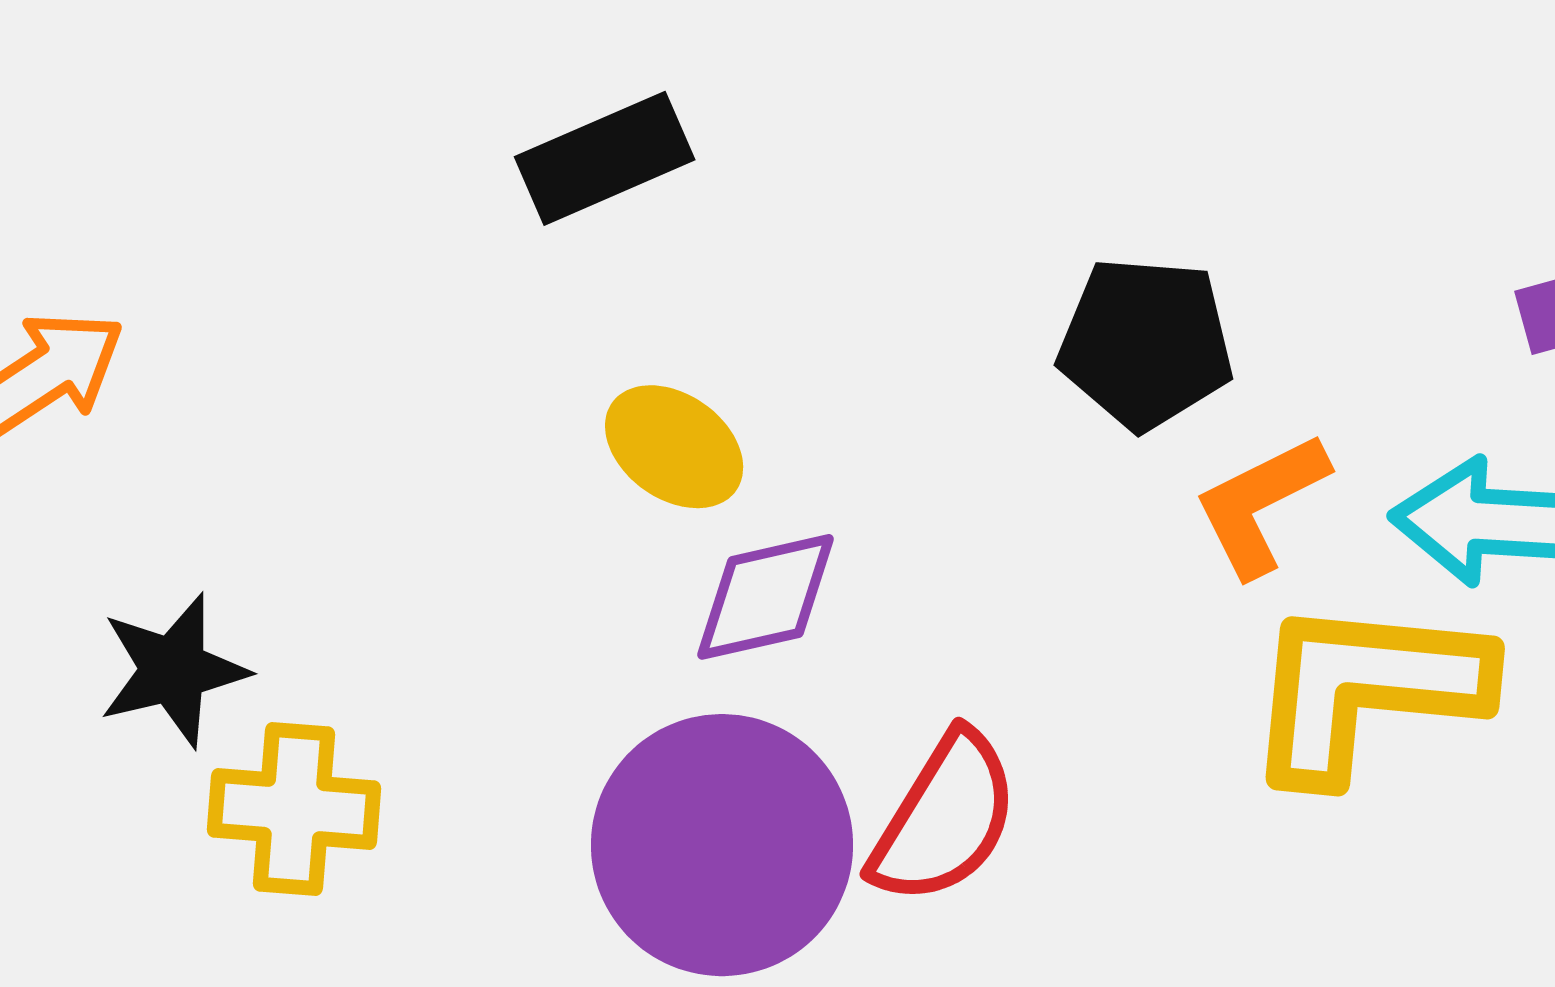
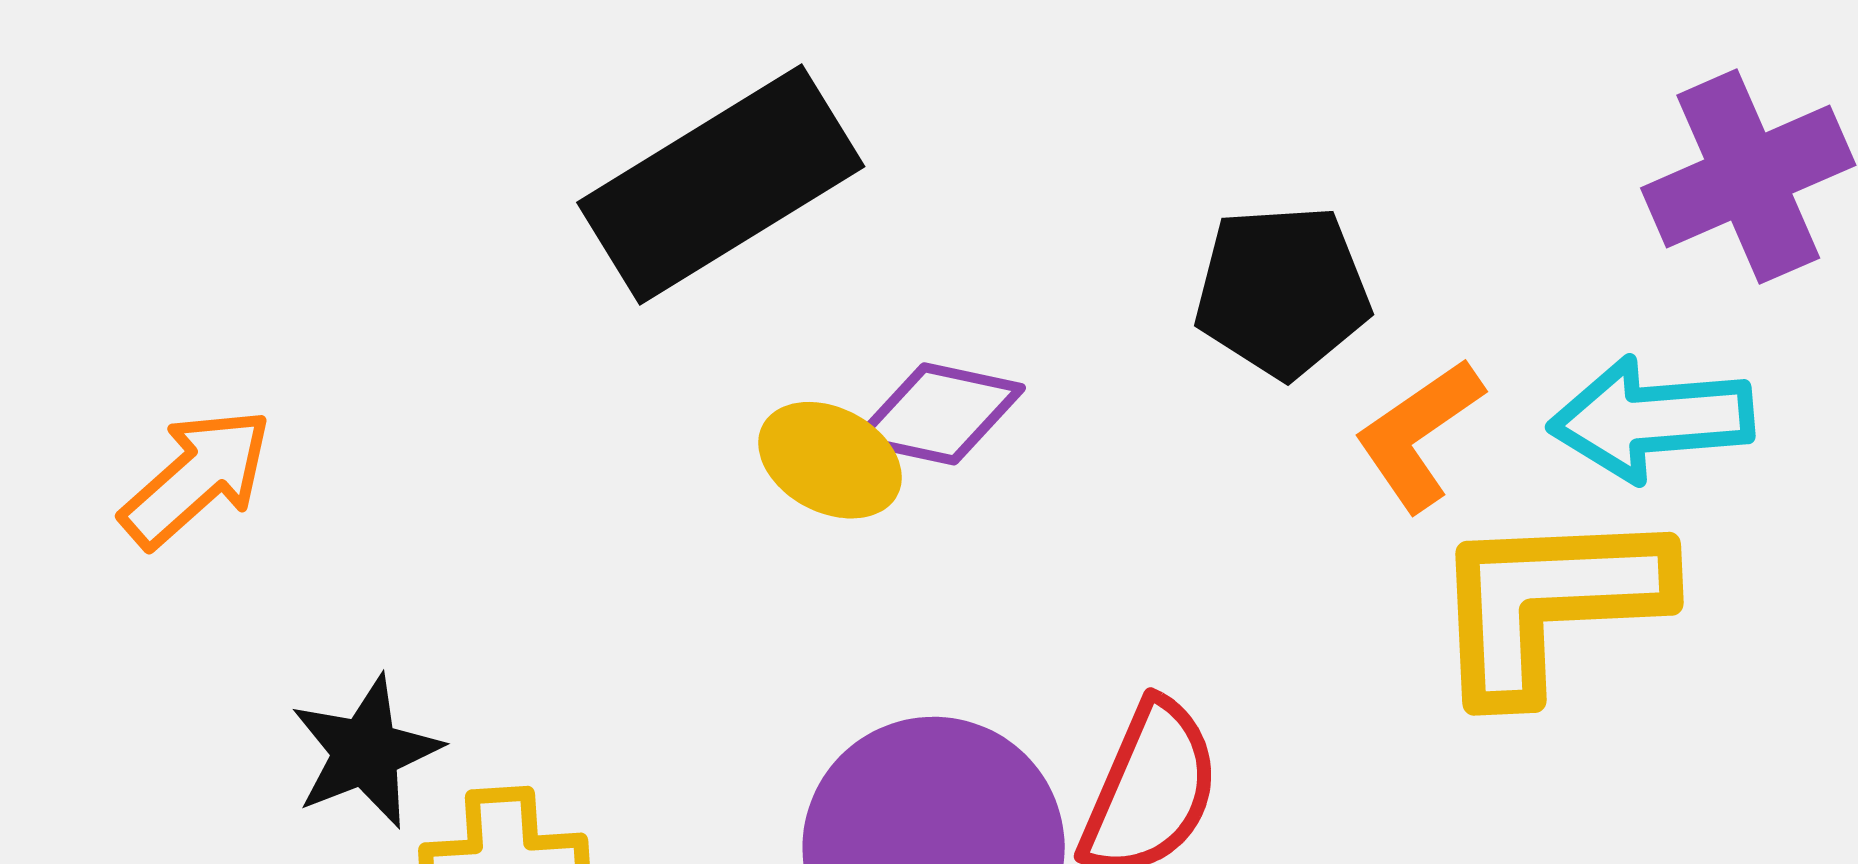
black rectangle: (605, 158) -> (721, 184), size x1.6
purple diamond: (766, 597) -> (939, 414), moved, turned 33

